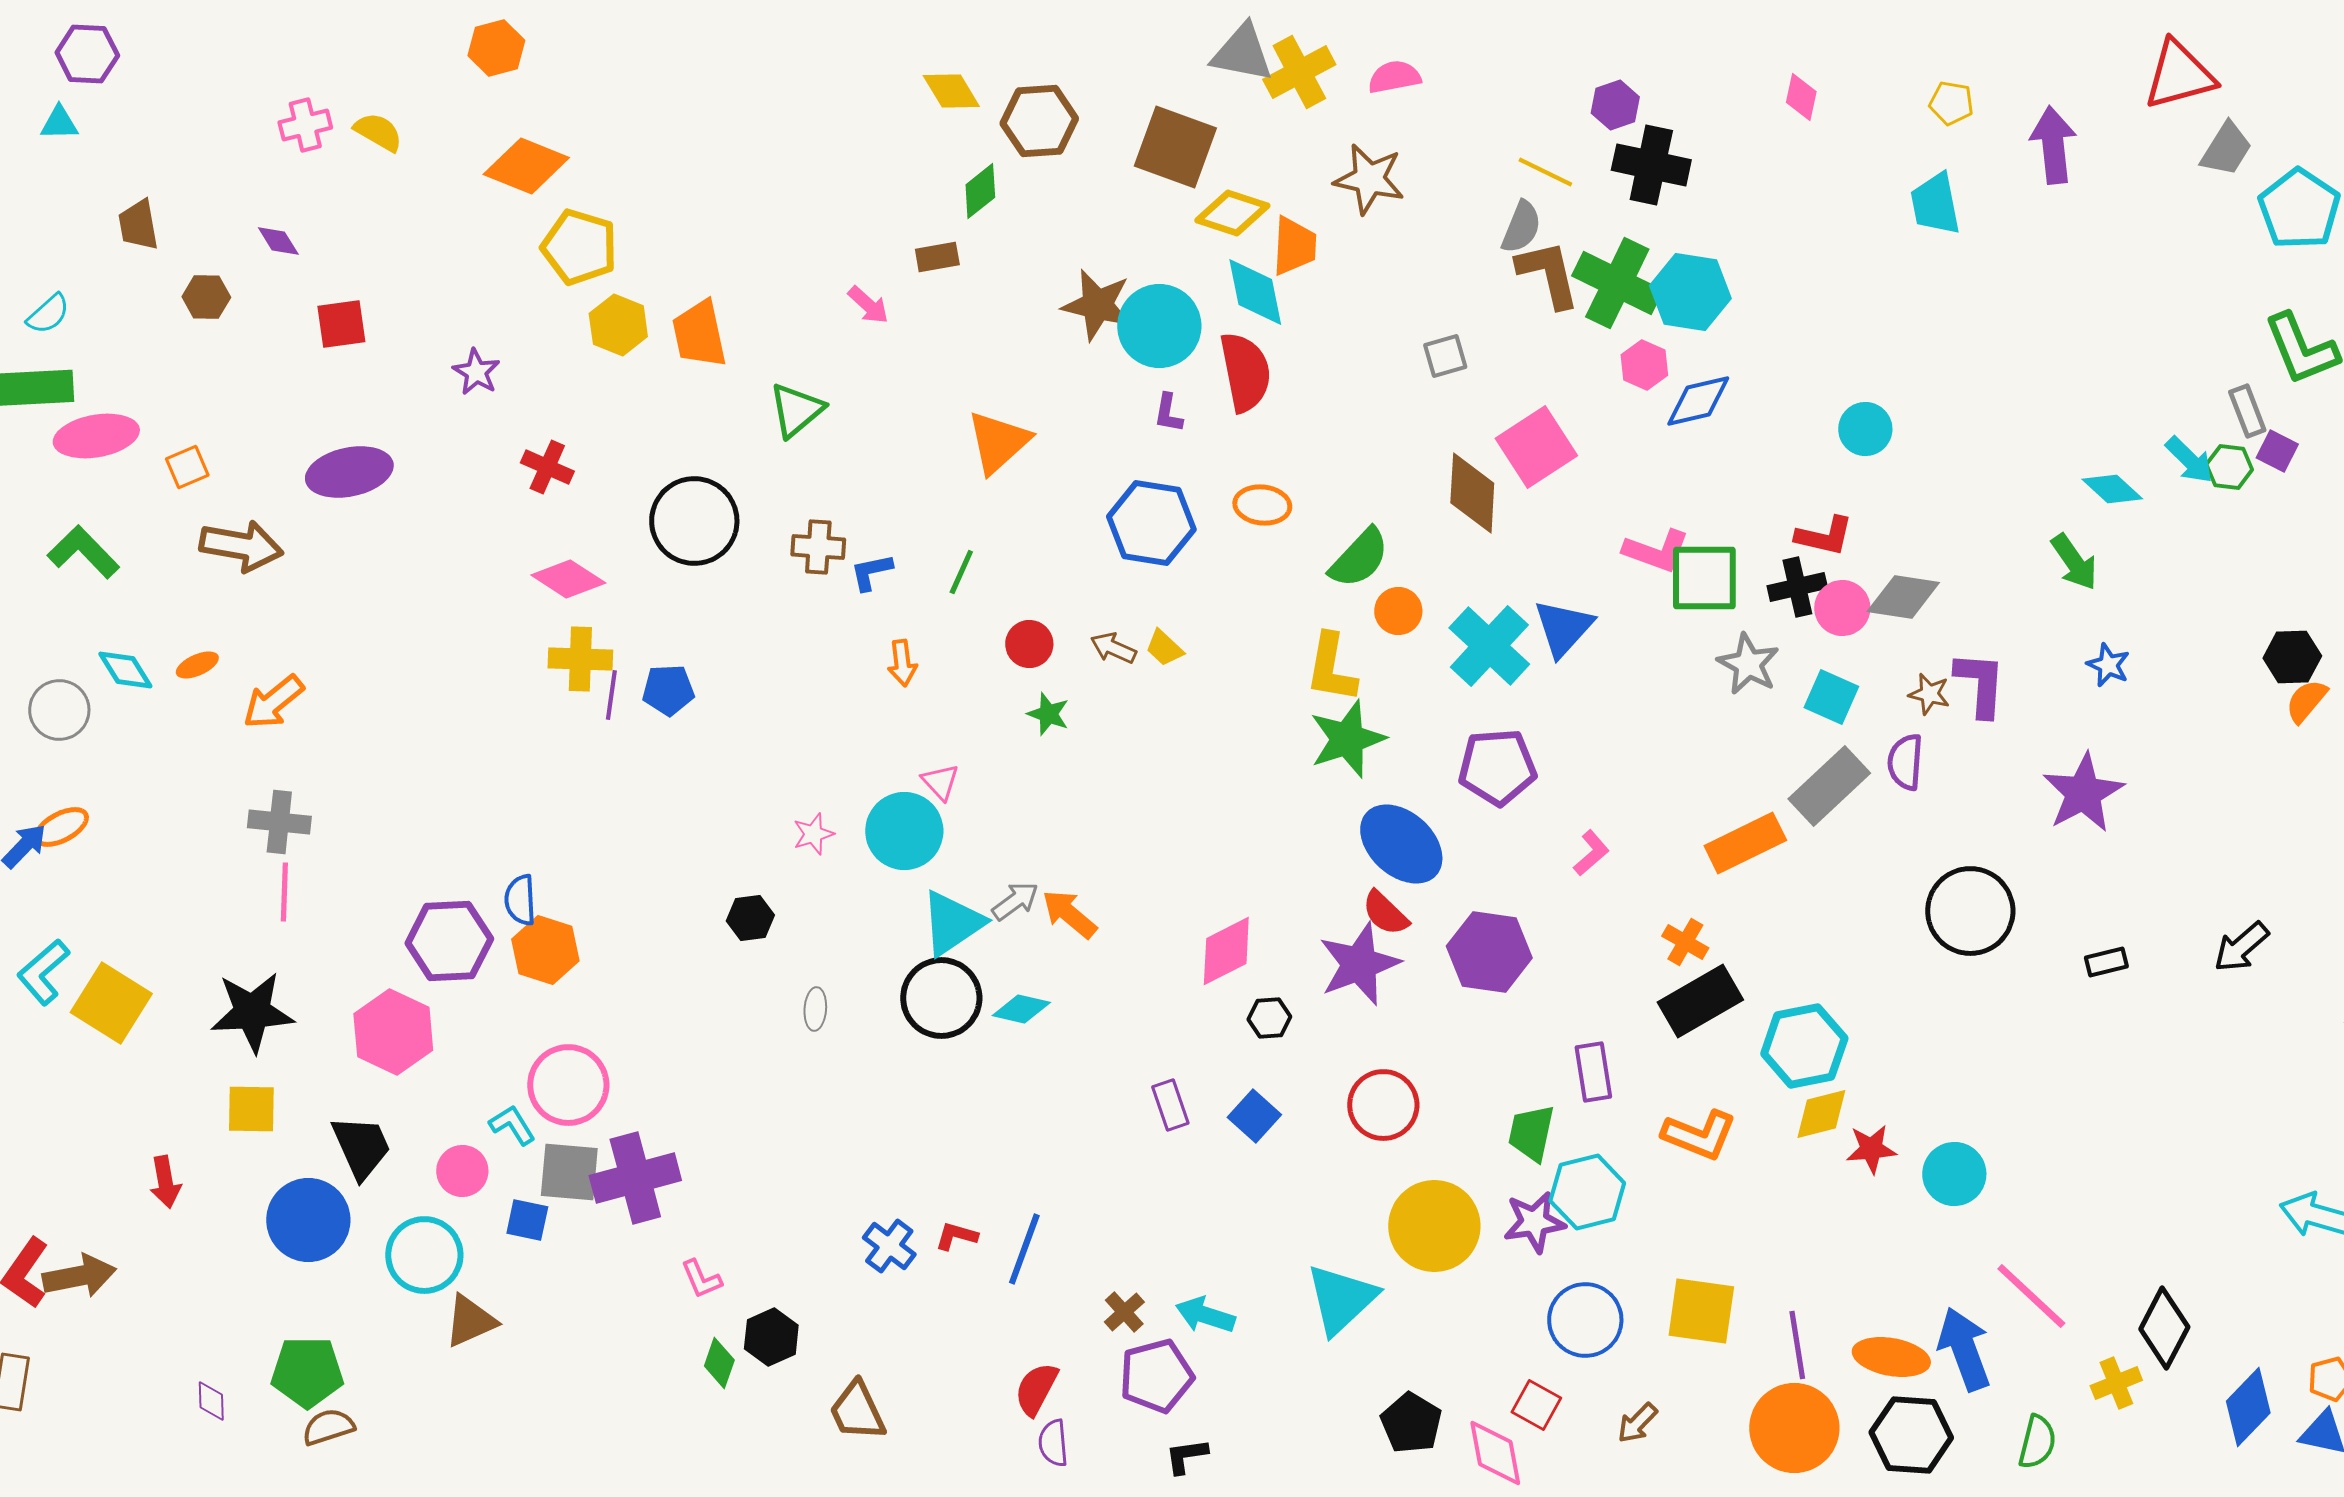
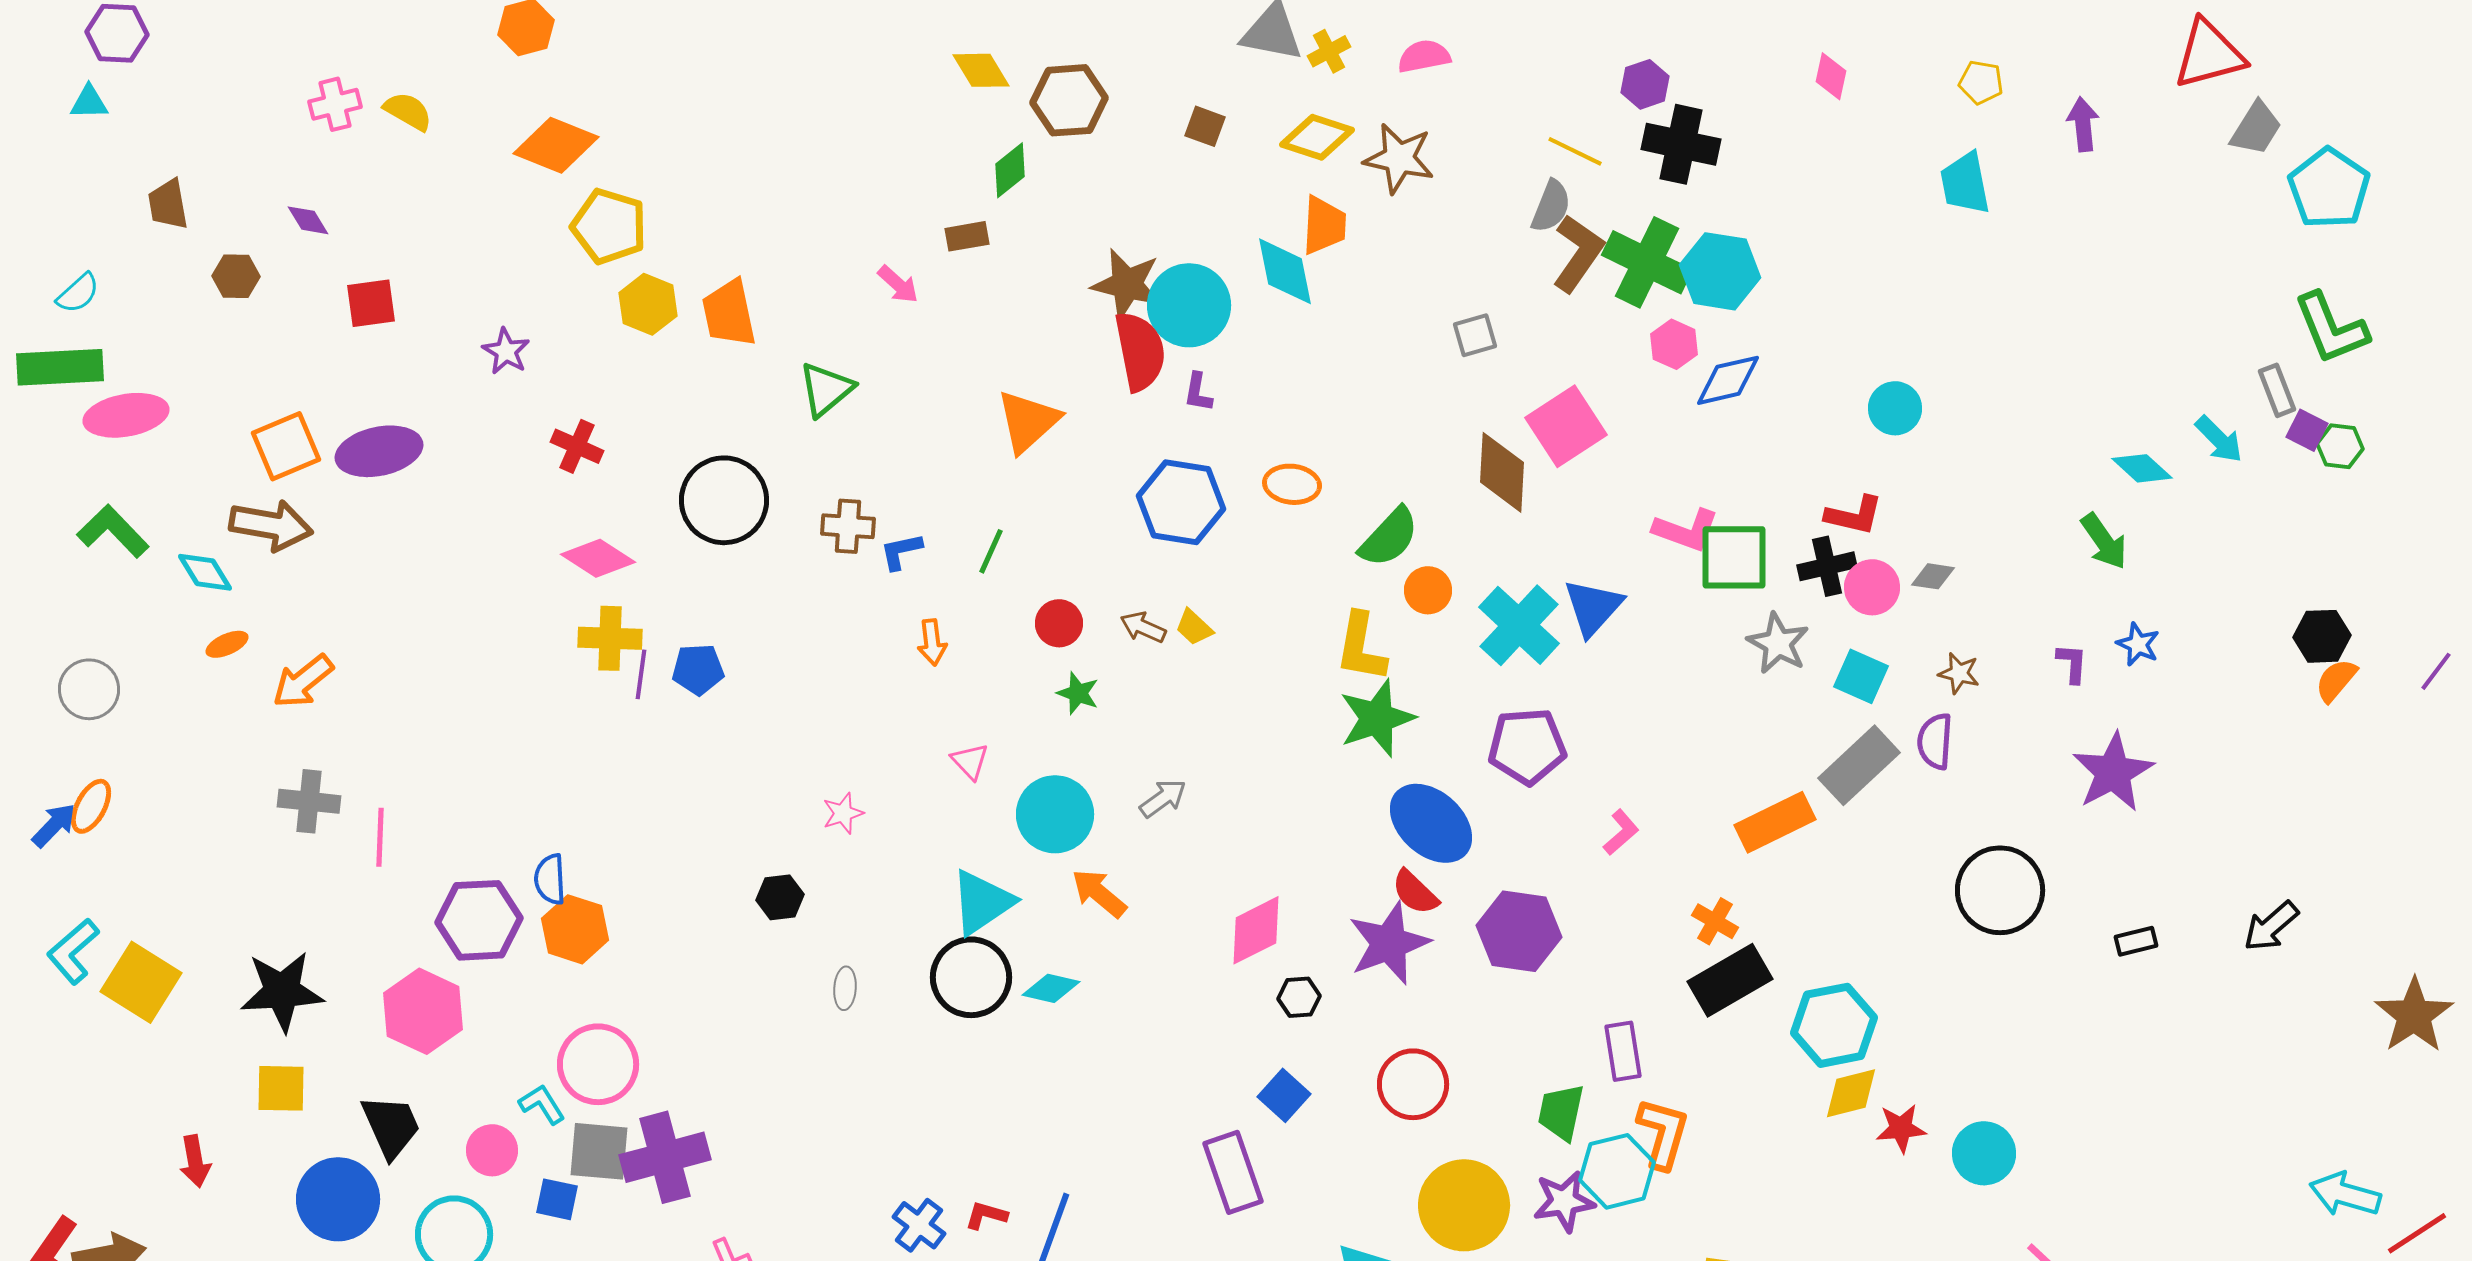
yellow cross: (1299, 72) -> (1329, 51), size x0.6
purple arrow: (2053, 145) -> (2083, 124), size x0.7
brown square: (1175, 147) -> (1205, 126), size x0.5
yellow diamond: (1232, 213) -> (1317, 137), moved
brown L-shape: (1548, 274) -> (1578, 253), turned 48
red semicircle: (1245, 372) -> (1140, 351), moved
orange square: (187, 467) -> (286, 446), moved, size x1.6
green hexagon: (2229, 467) -> (2340, 446), moved
gray diamond: (1903, 597) -> (1933, 576), size x0.6
cyan diamond: (125, 670) -> (205, 572), moved
purple L-shape: (1980, 684) -> (2072, 663), moved, size x0.6
orange ellipse: (61, 827) -> (91, 806), turned -34
cyan circle: (904, 831) -> (1055, 814), moved
pink line: (284, 892) -> (380, 837), moved
gray arrow: (1015, 901) -> (1163, 798), moved
purple rectangle: (1170, 1105) -> (1233, 1172), moved, size x1.6
orange L-shape: (1699, 1135) -> (1663, 1133), moved, turned -96

